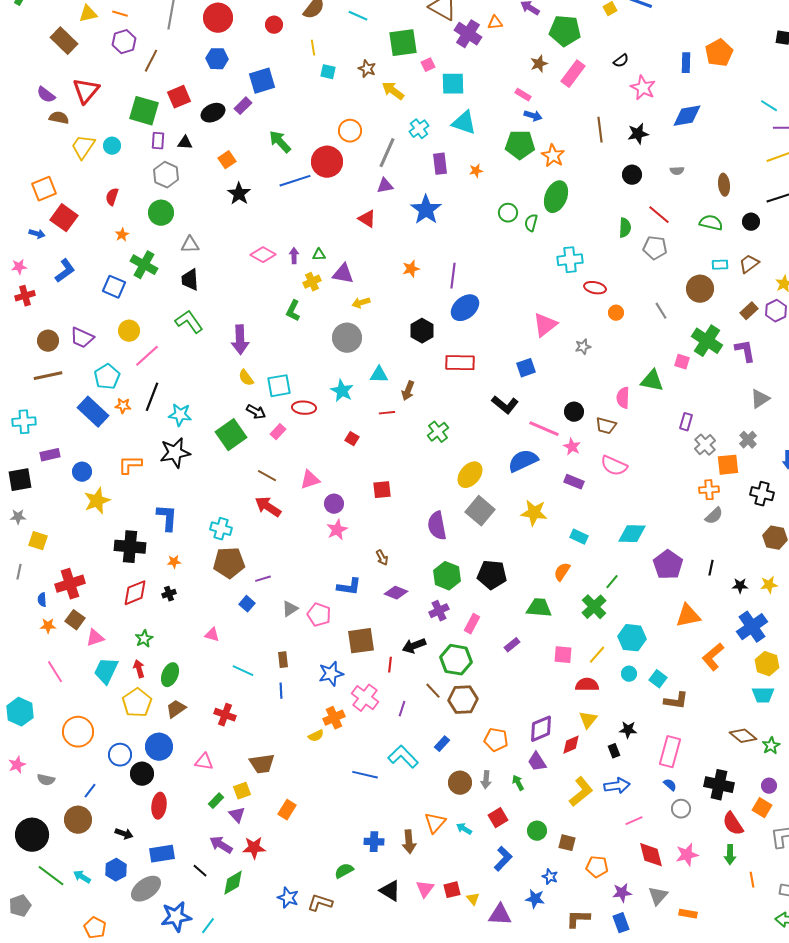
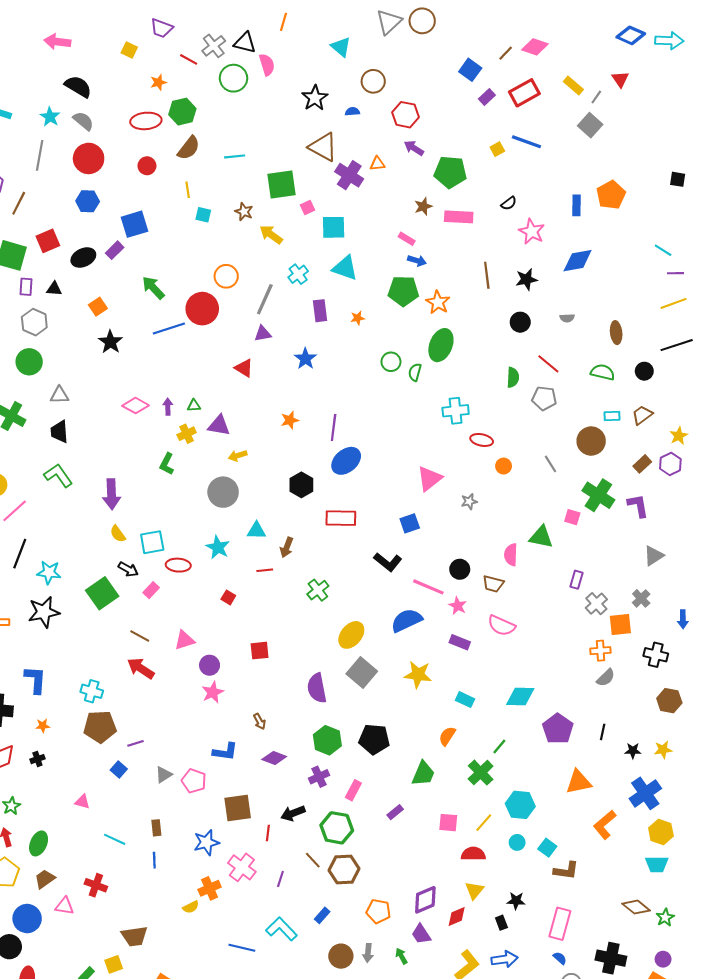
cyan line: (358, 16) -> (235, 156), turned -30
pink rectangle: (573, 74) -> (459, 217), turned 56
blue star: (426, 210) -> (305, 359), size x0.7
green trapezoid: (539, 608) -> (423, 774), turned 108
pink triangle: (204, 762) -> (65, 906), moved

